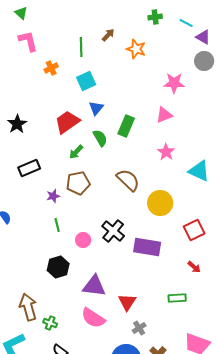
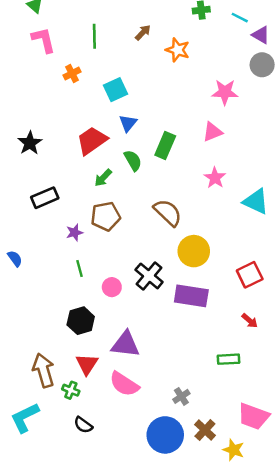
green line: (81, 47) -> (94, 36), moved
yellow circle: (160, 203) -> (194, 251), moved
red triangle: (127, 302) -> (87, 364), moved

